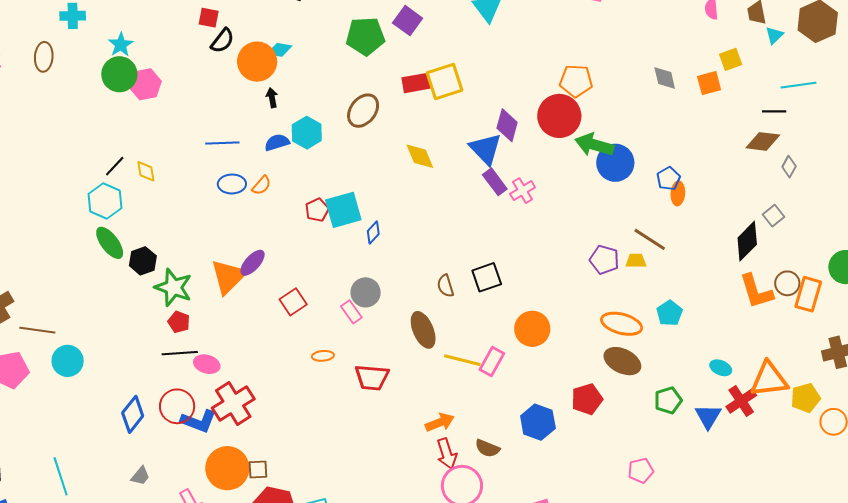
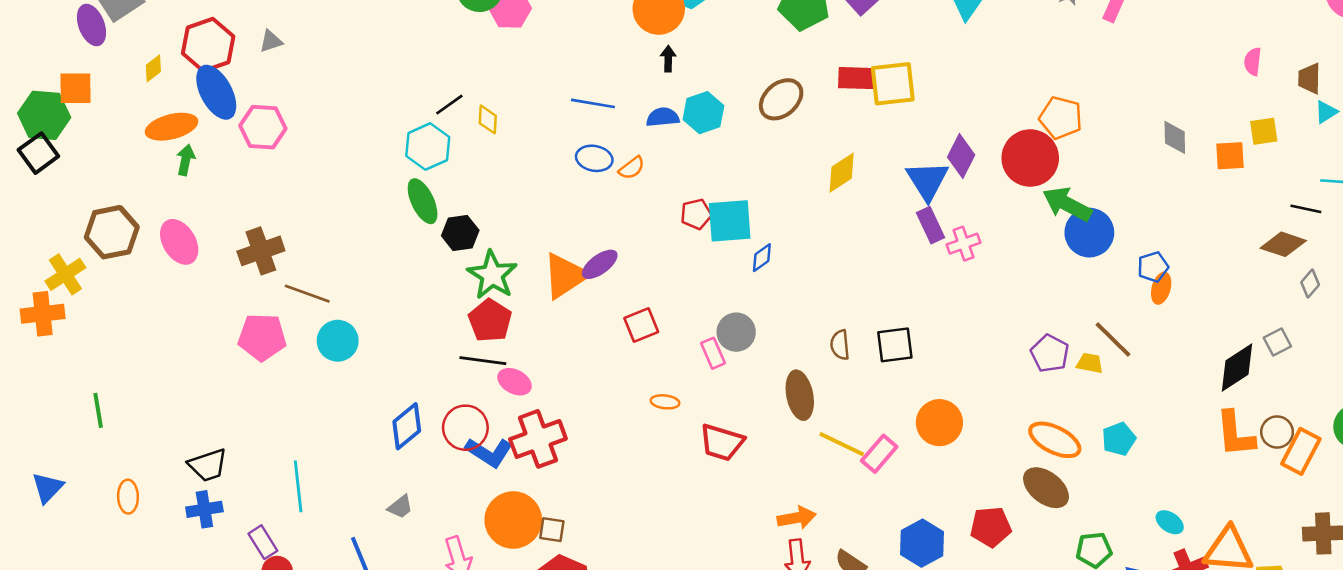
yellow diamond: (420, 156) -> (842, 173), turned 68
red pentagon: (179, 322) -> (490, 321), size x1.5

